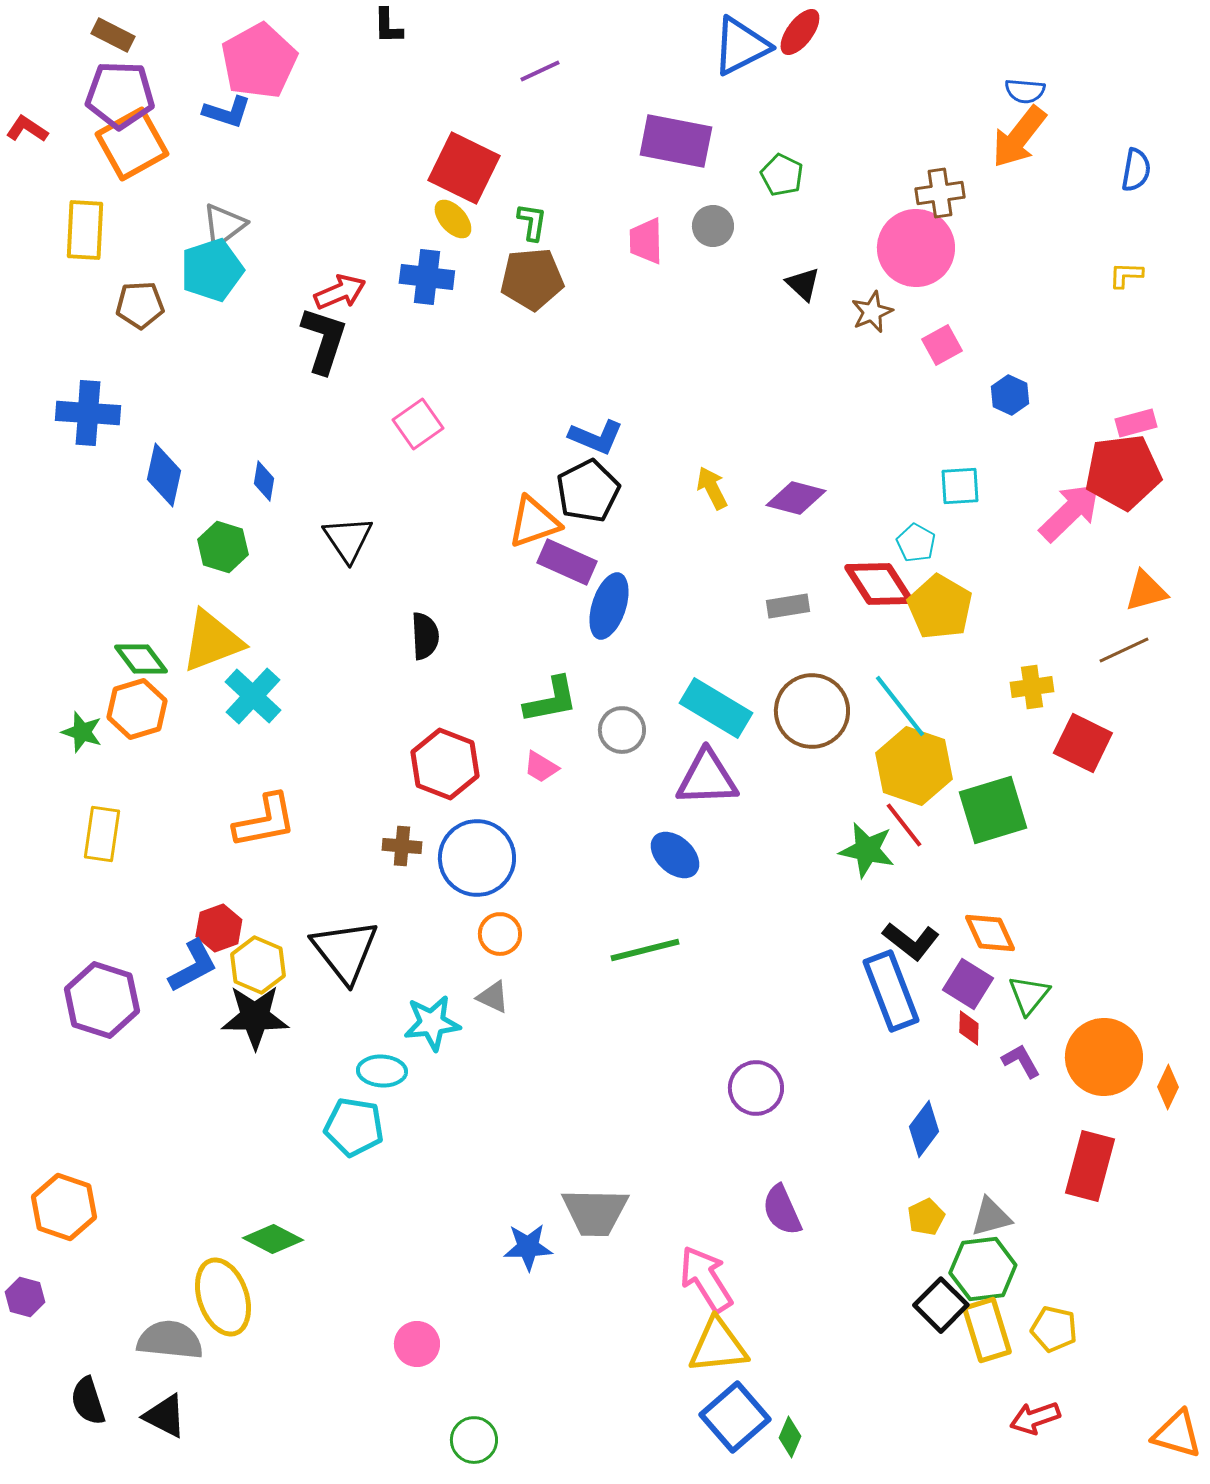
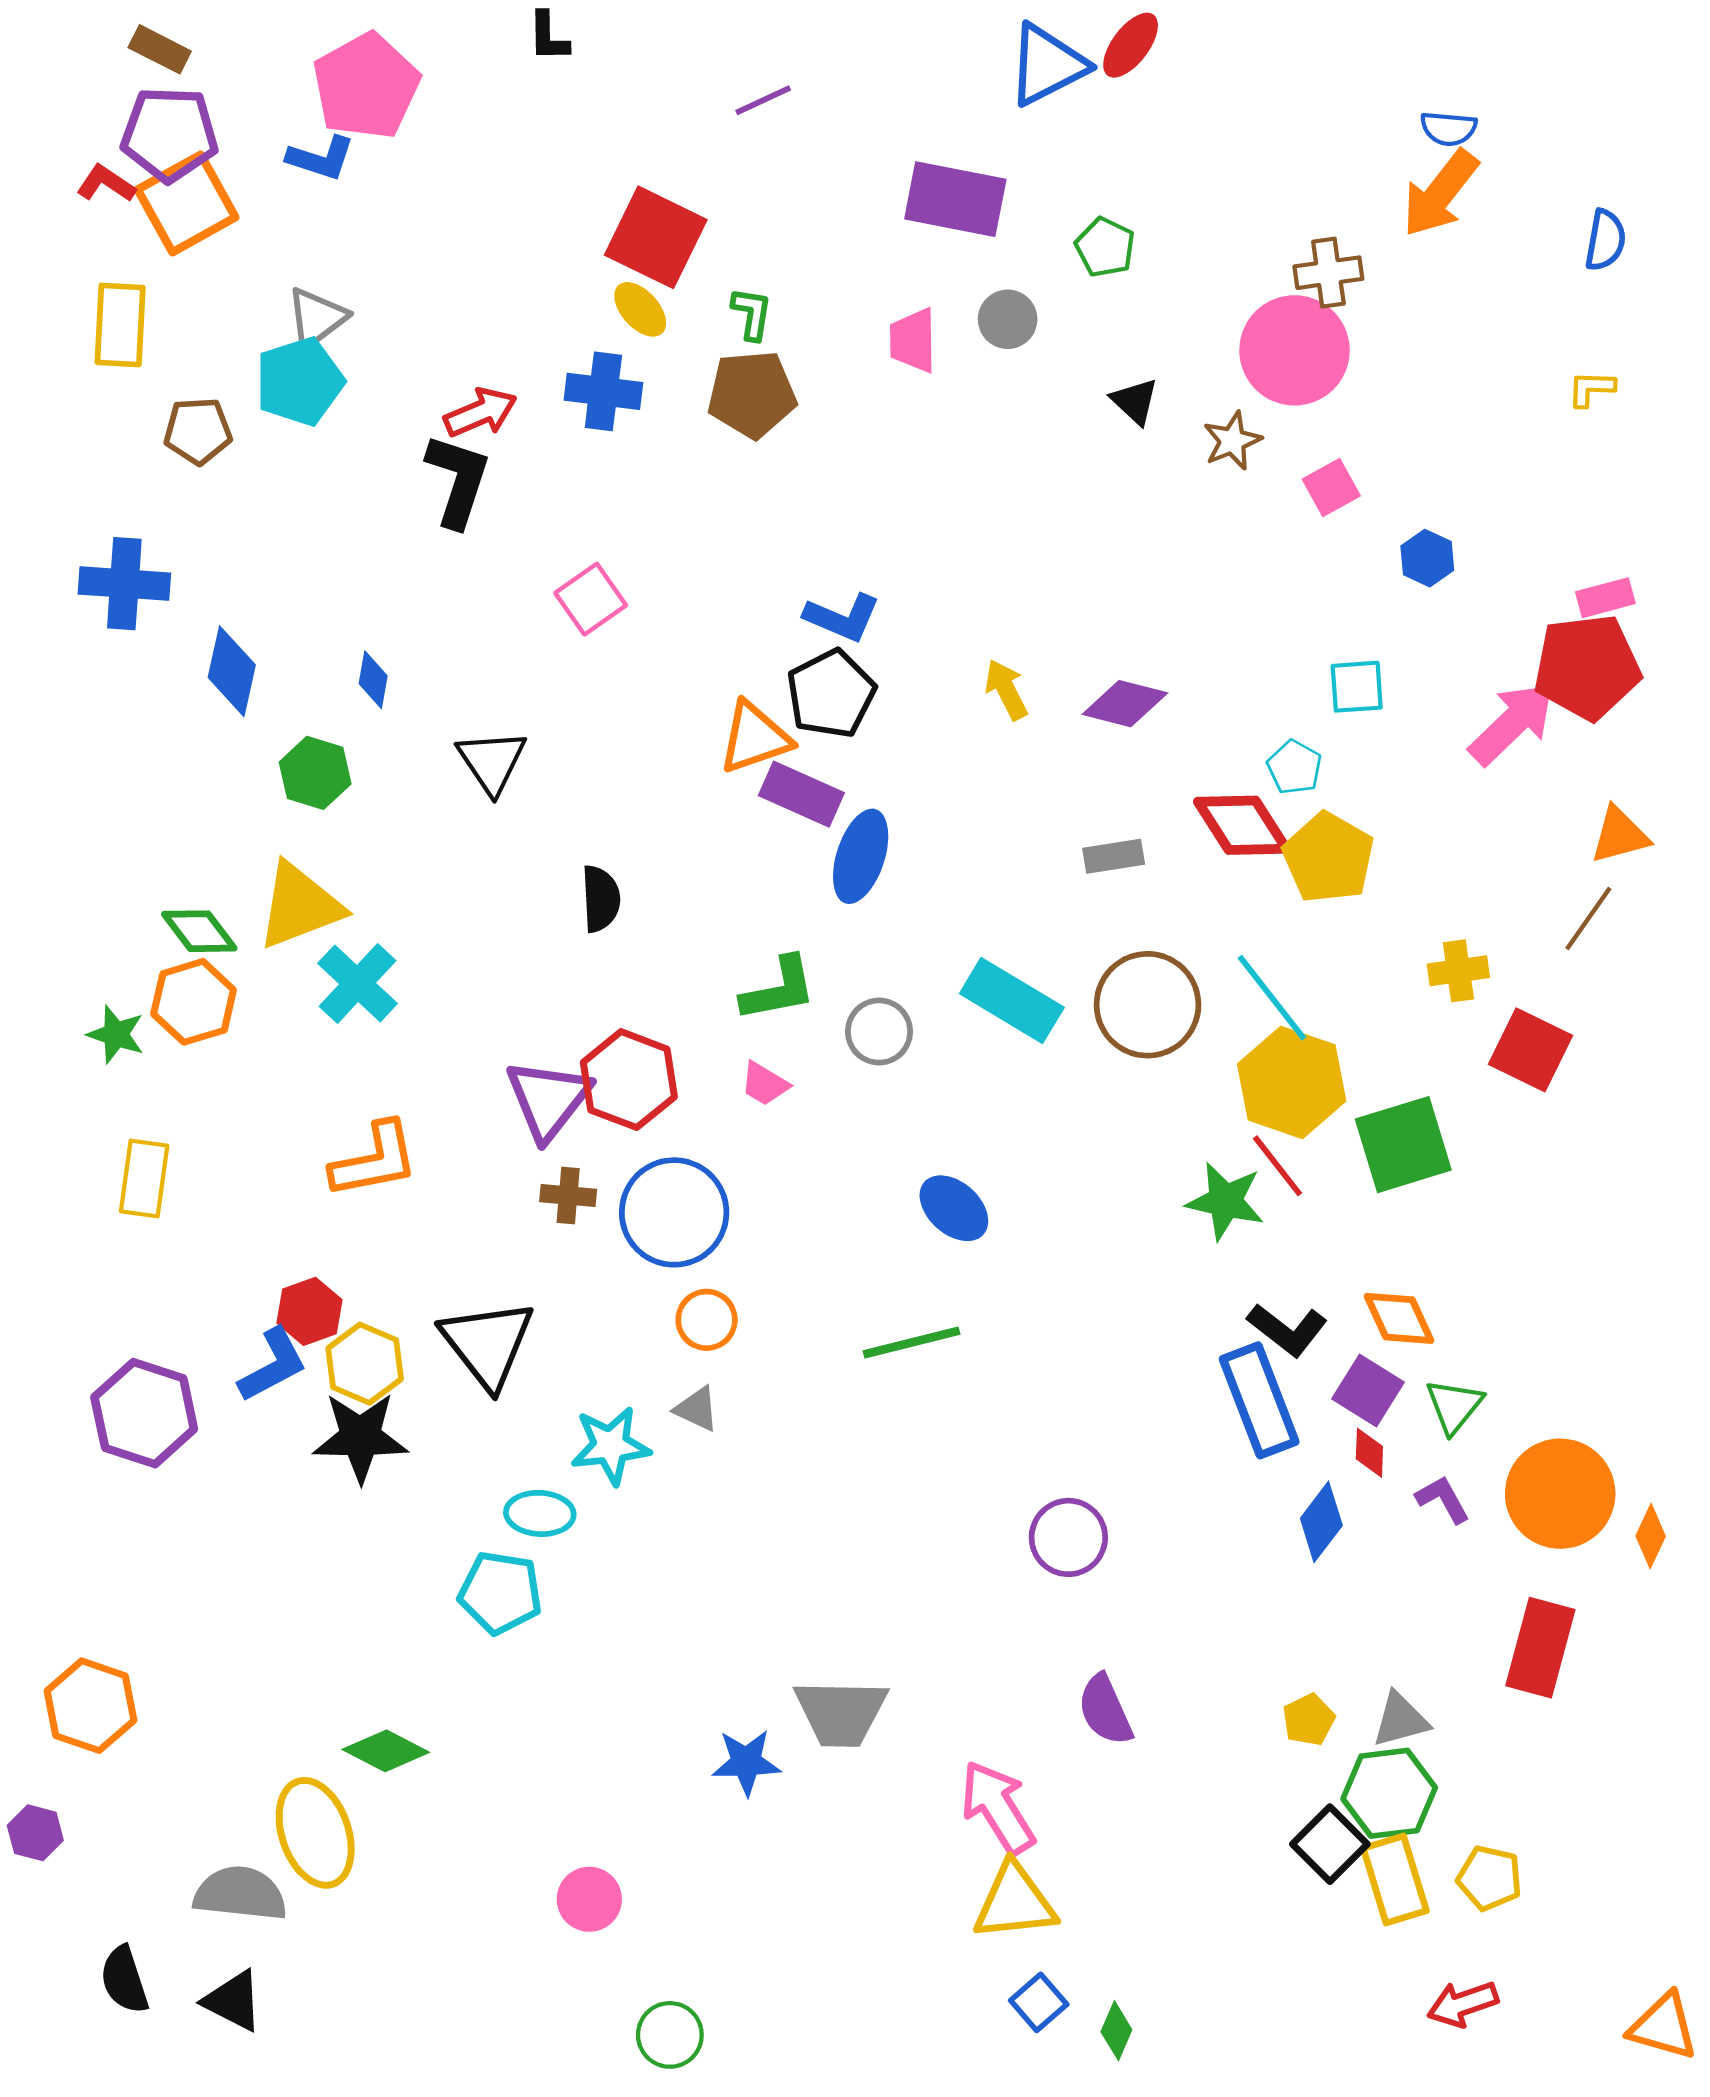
red L-shape: (27, 129) -> (106, 184), moved
brown line: (1124, 650) -> (1588, 918), turned -30
purple triangle: (707, 778) -> (548, 1099), moved, turned -50
blue diamond: (924, 1129) -> (1321, 1522), moved
blue square: (735, 1417) -> (1039, 2002), size x0.6

